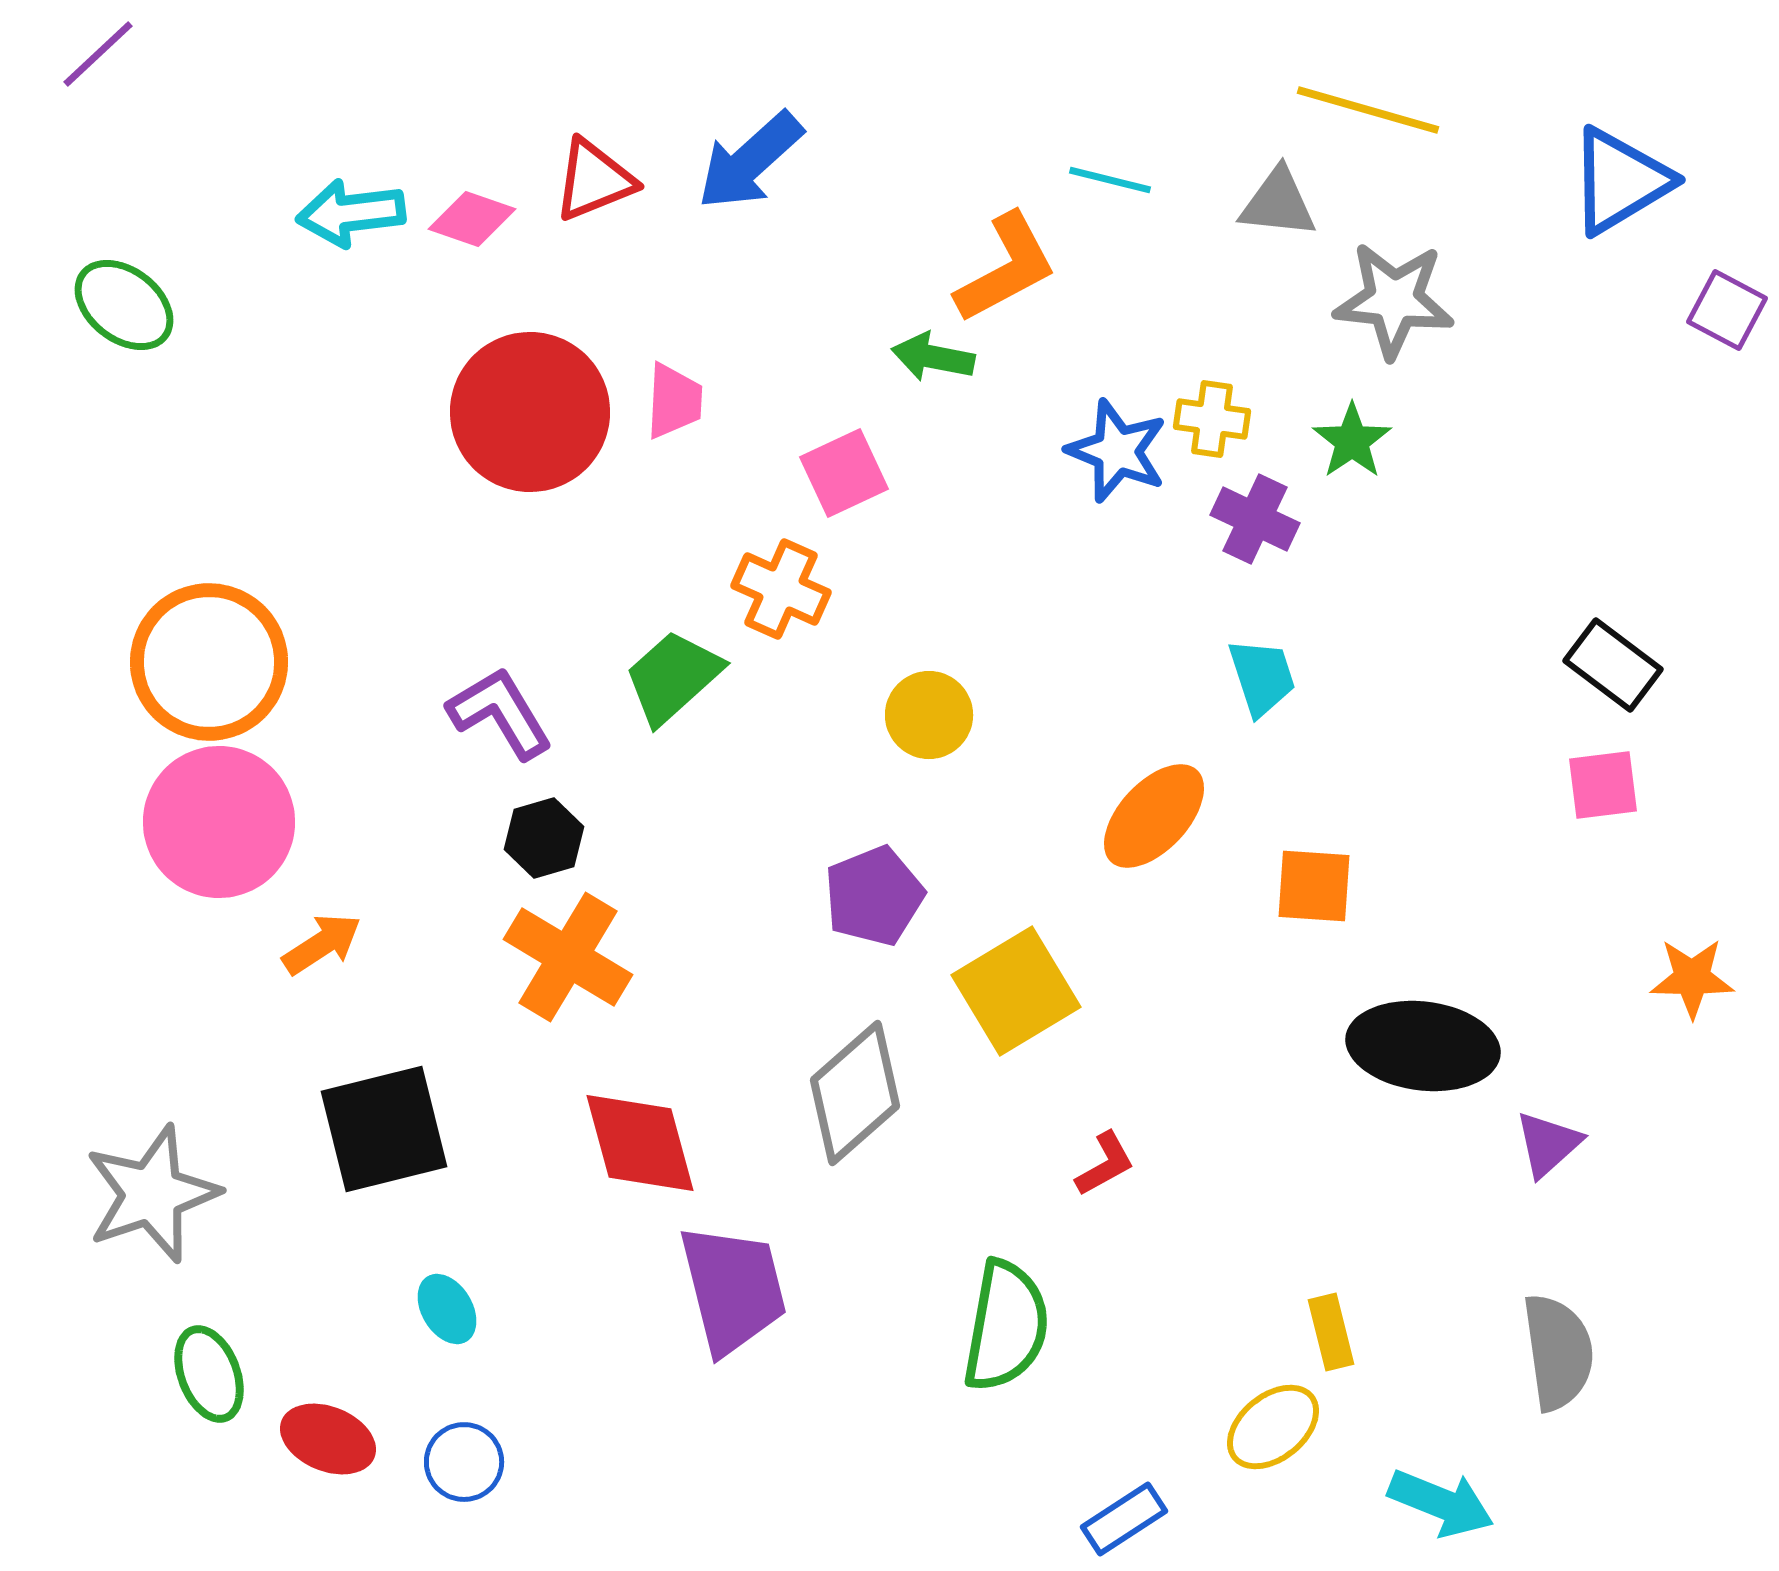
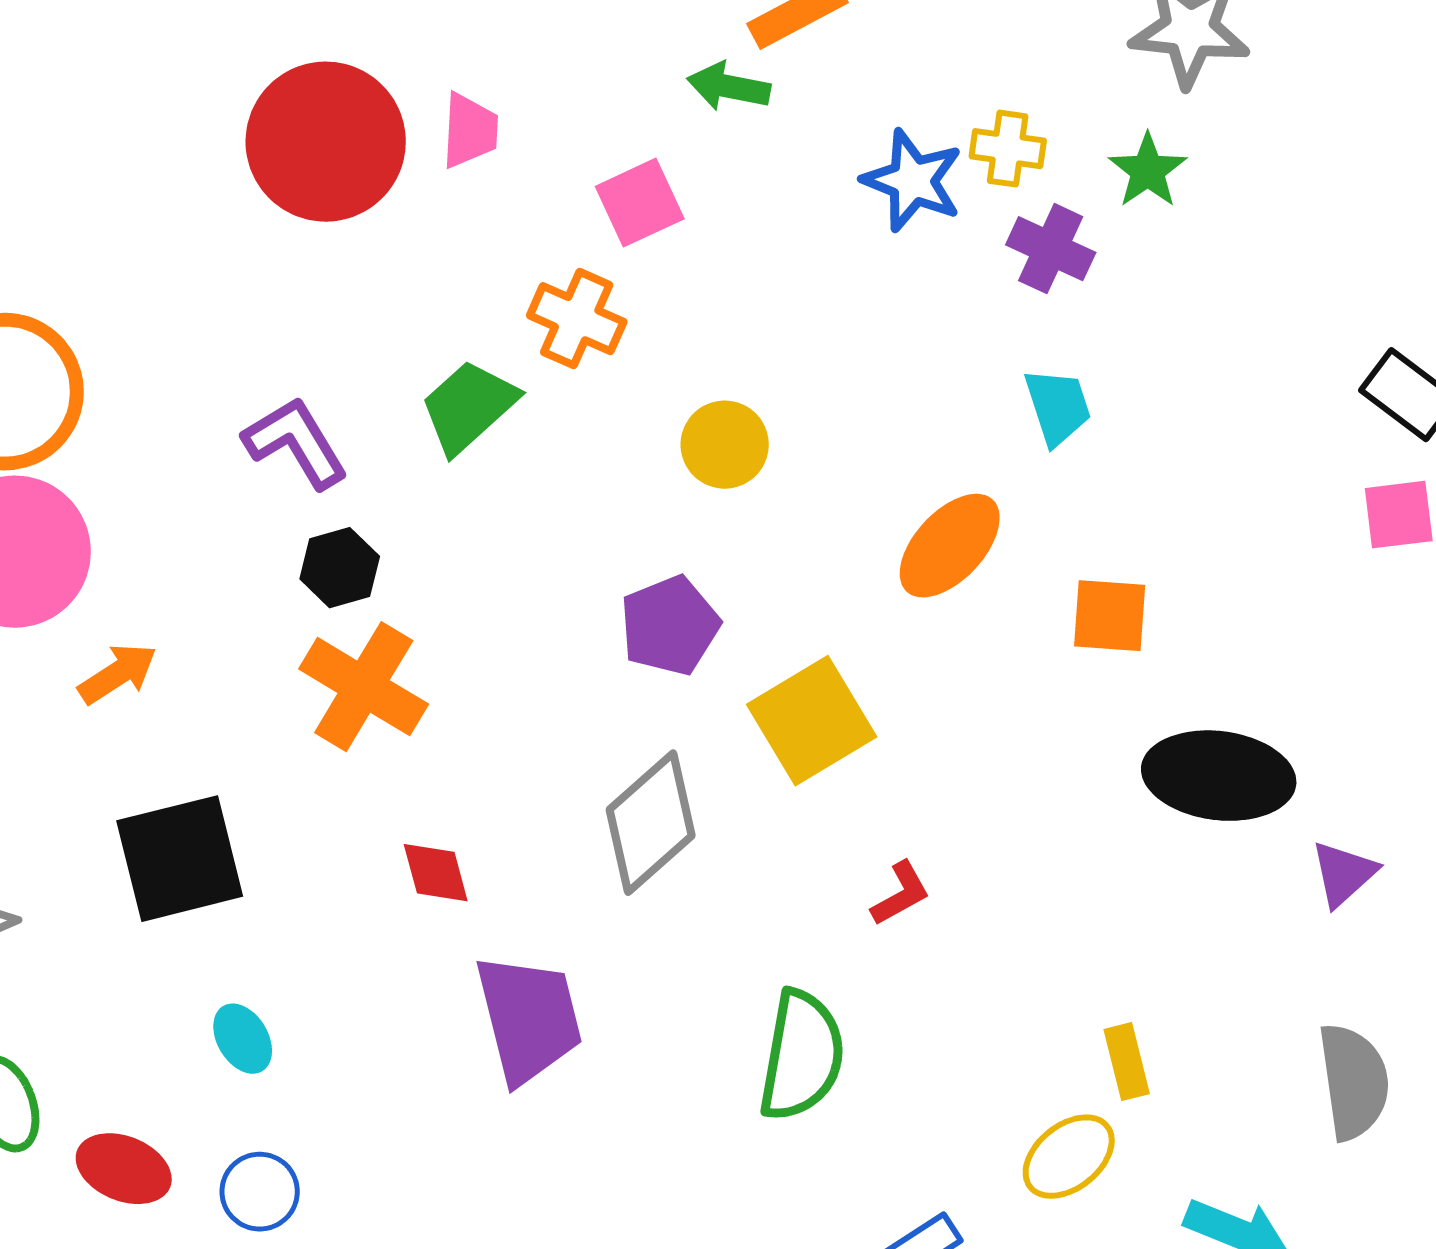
red diamond: (640, 1143) -> (436, 873), size x0.6

